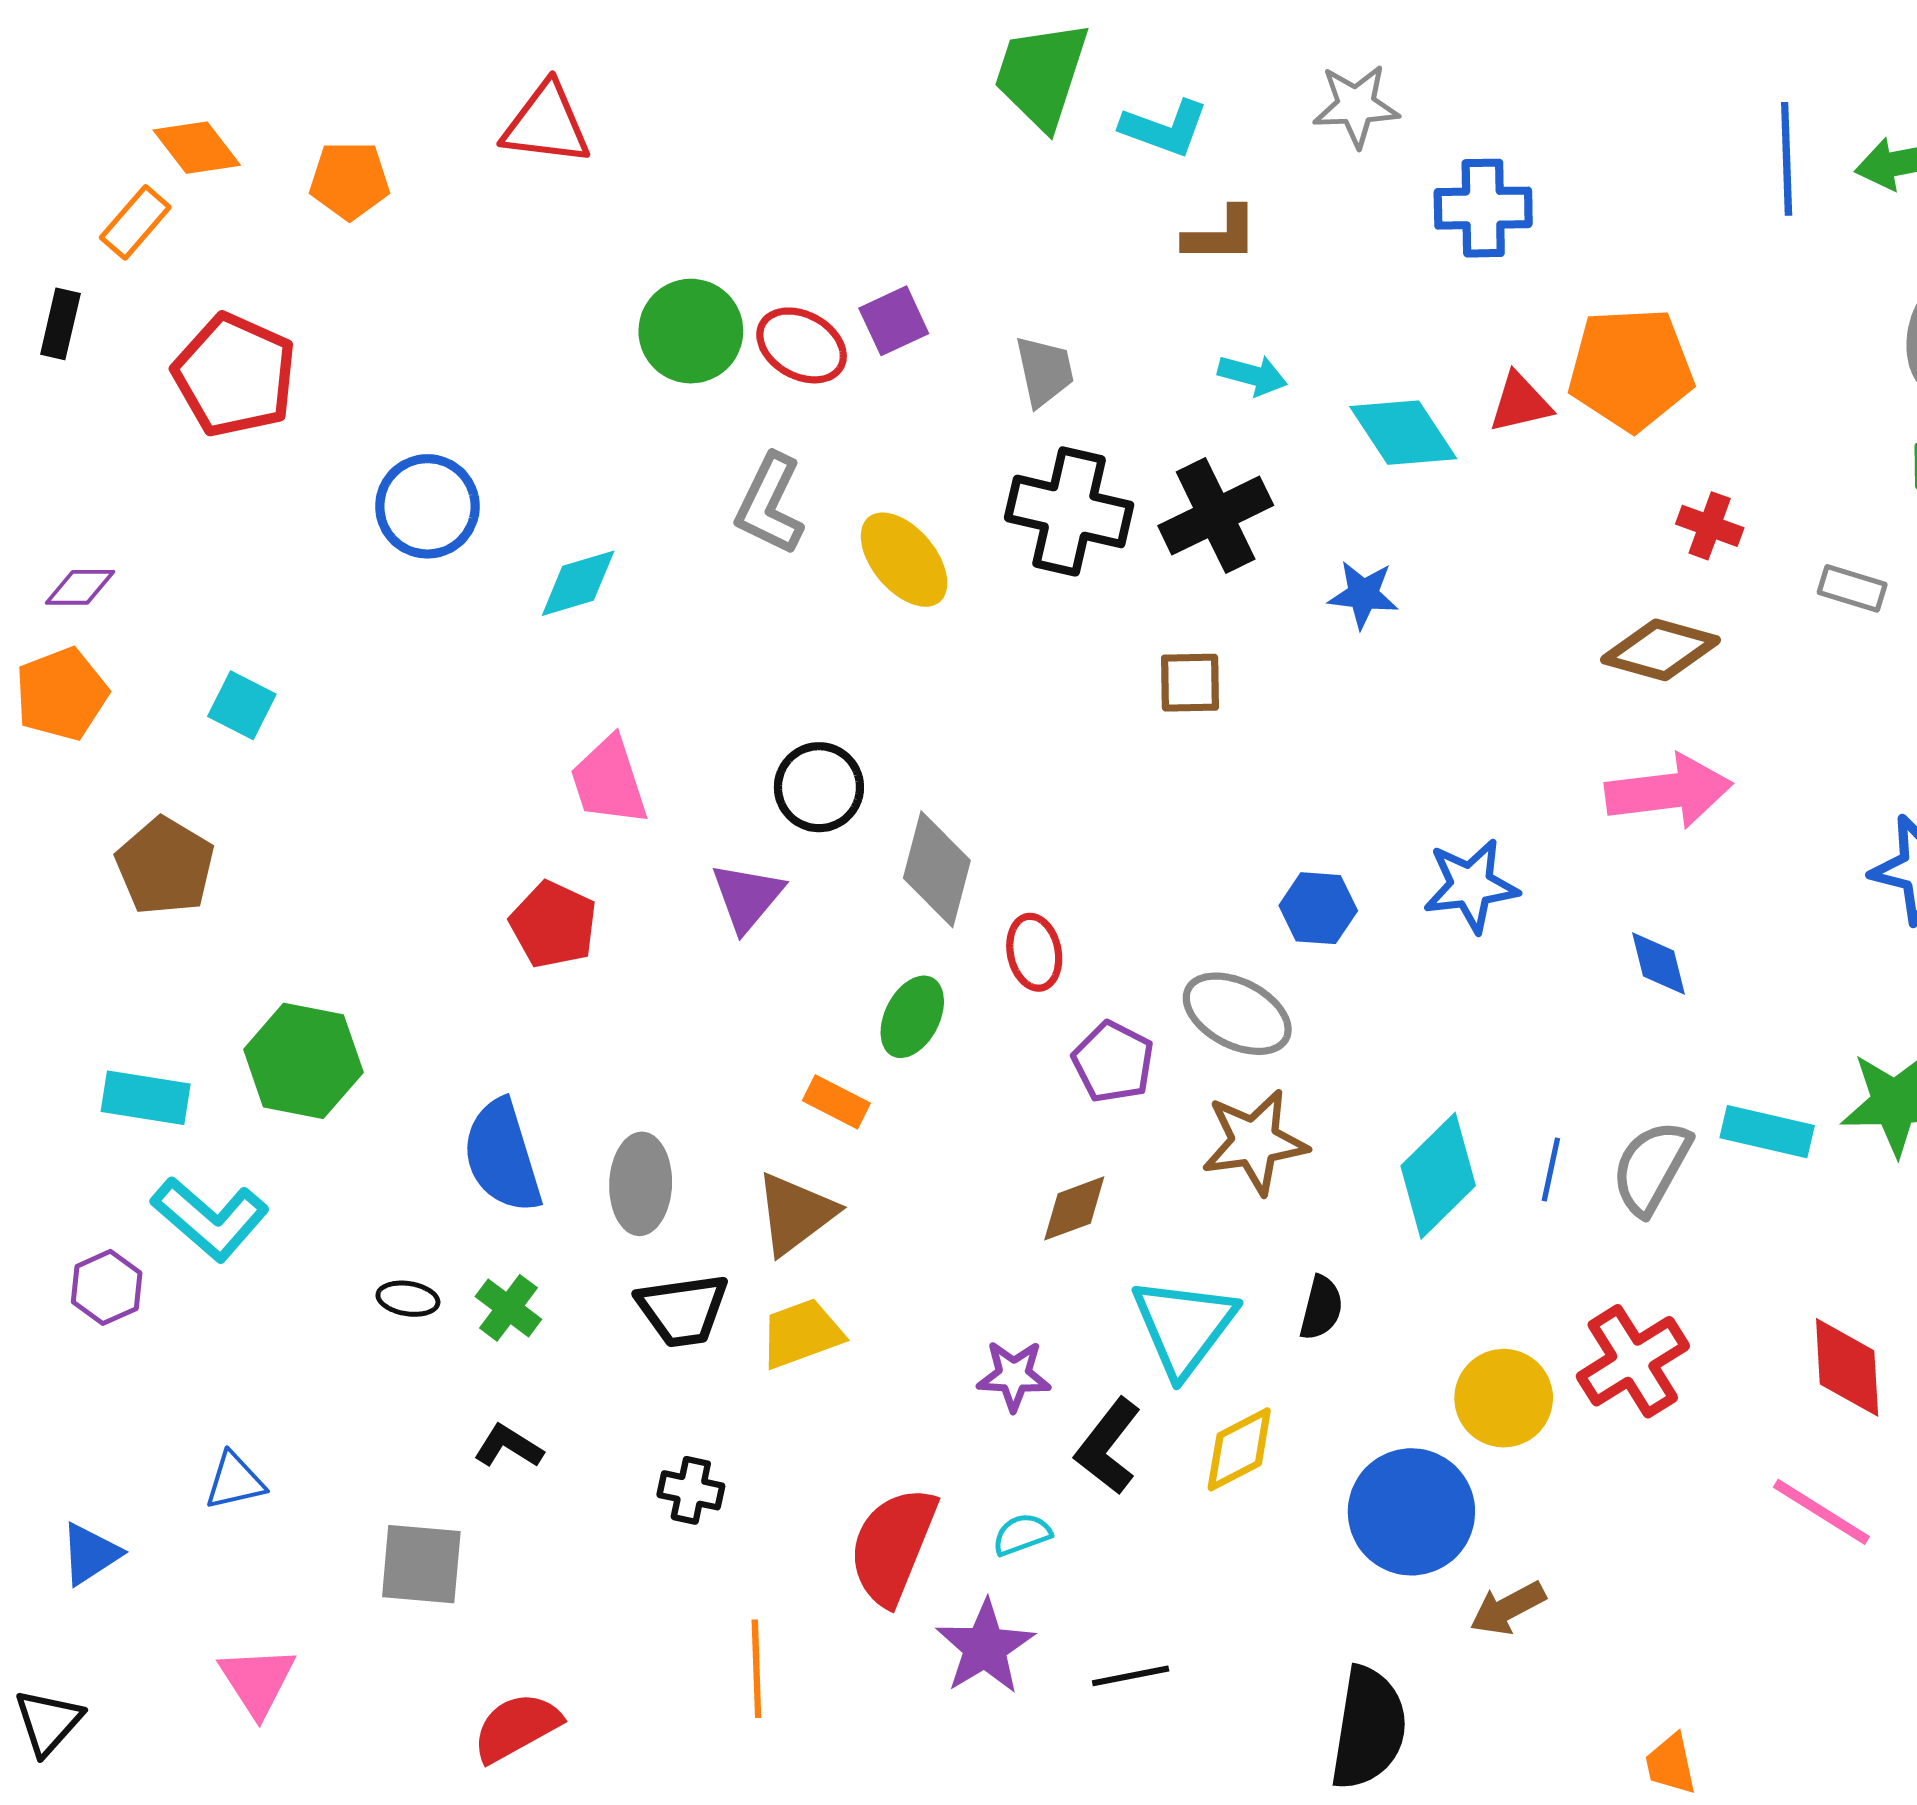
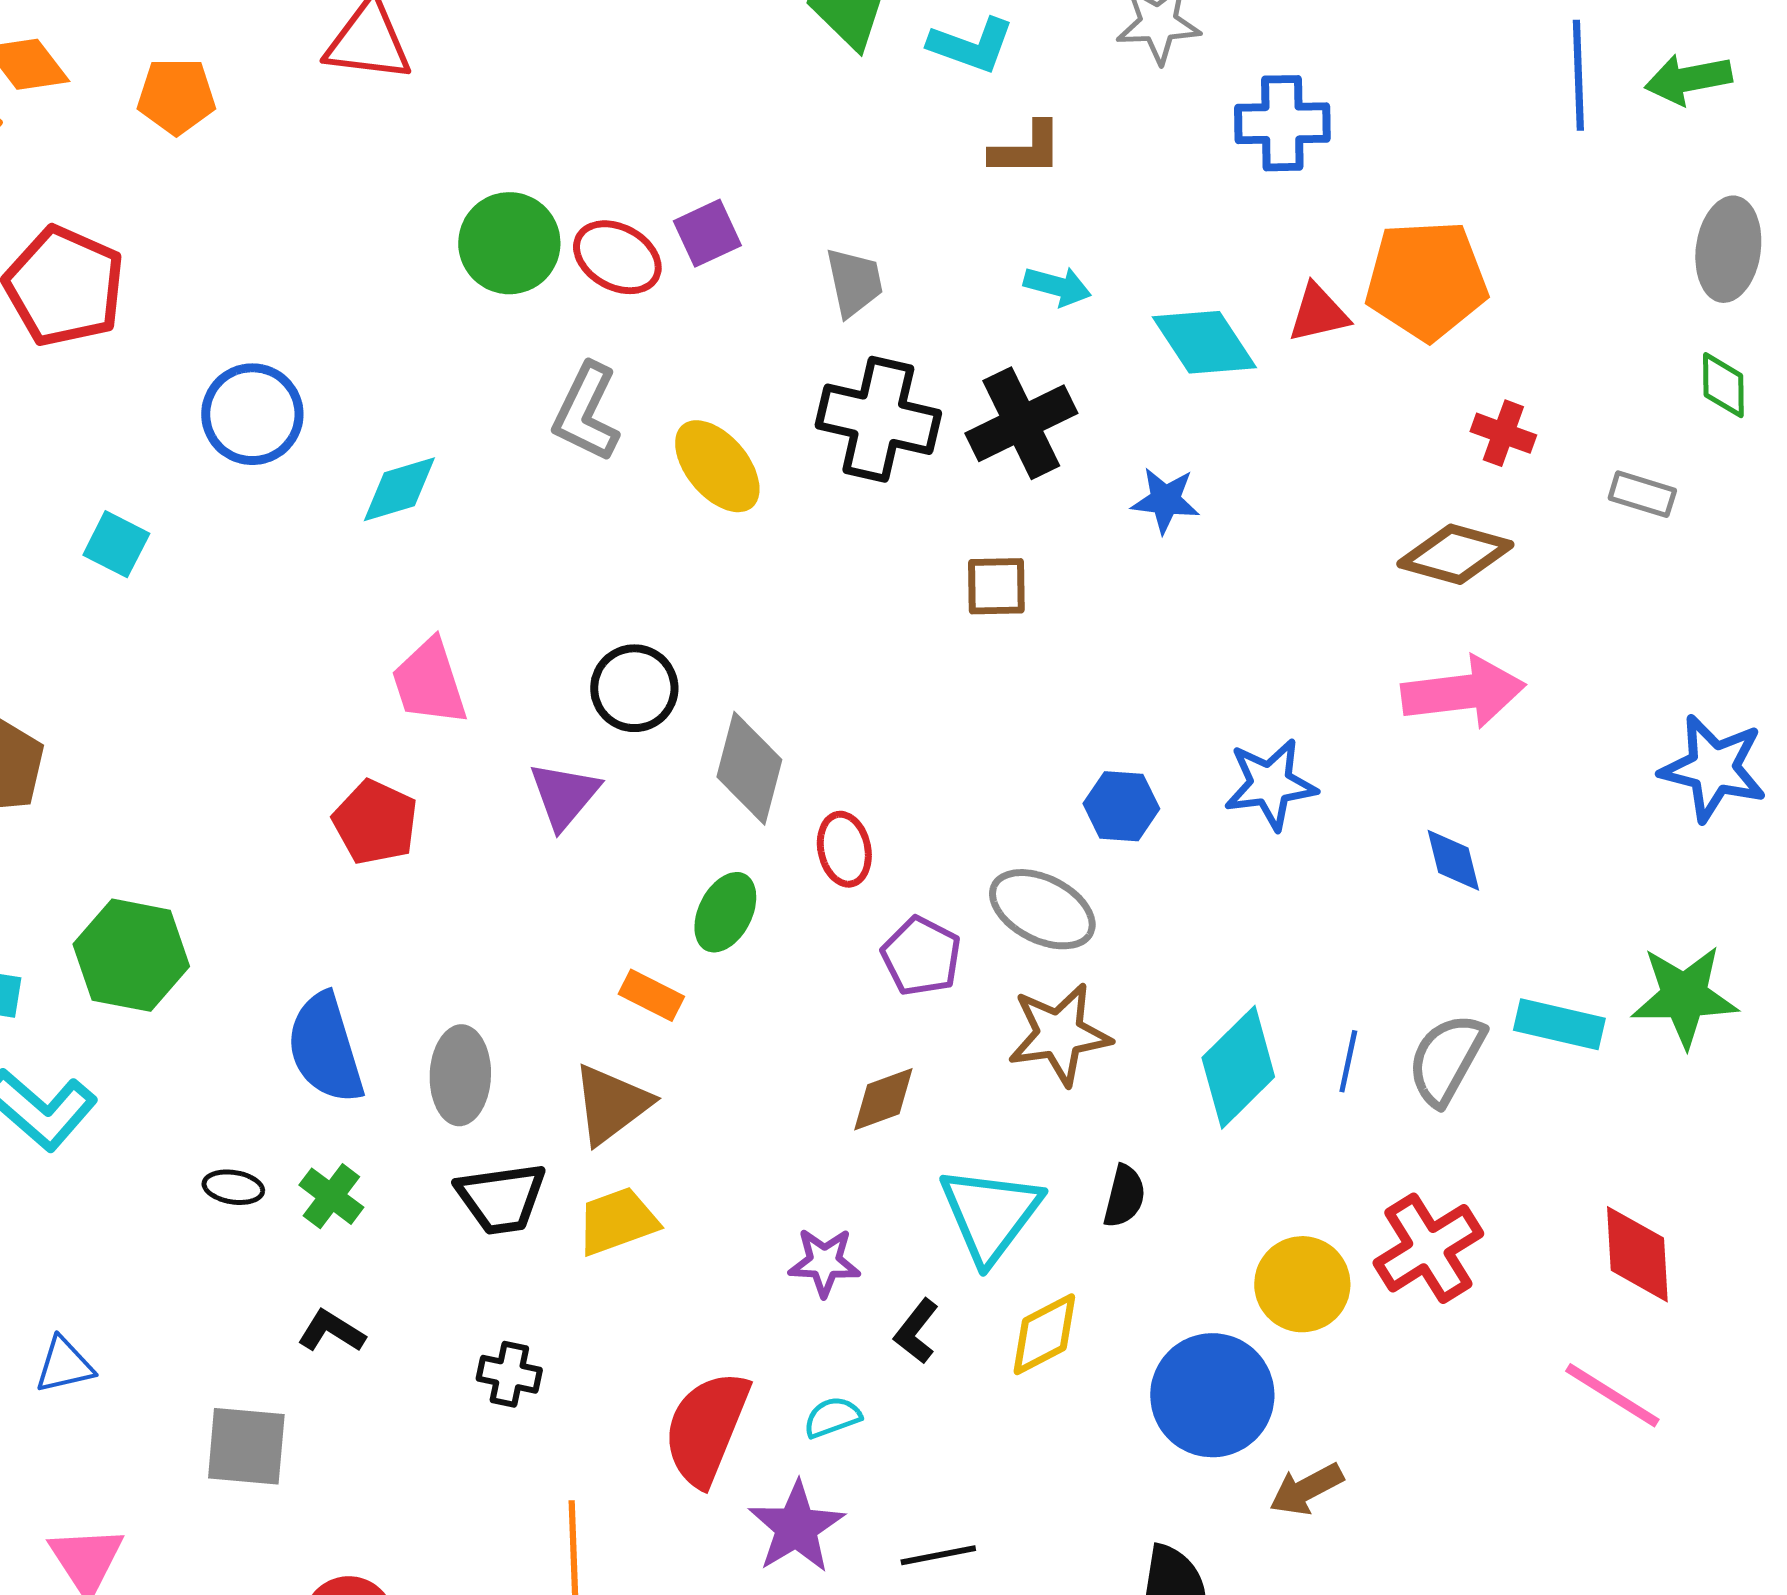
cyan square: (242, 705) -> (116, 544), moved
black L-shape: (1108, 1446) -> (916, 1331), size x0.7

